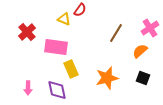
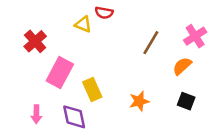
red semicircle: (80, 10) -> (104, 13), turned 64
pink rectangle: (56, 47) -> (60, 73), moved, turned -70
orange star: (107, 78) -> (139, 101), size x0.7

